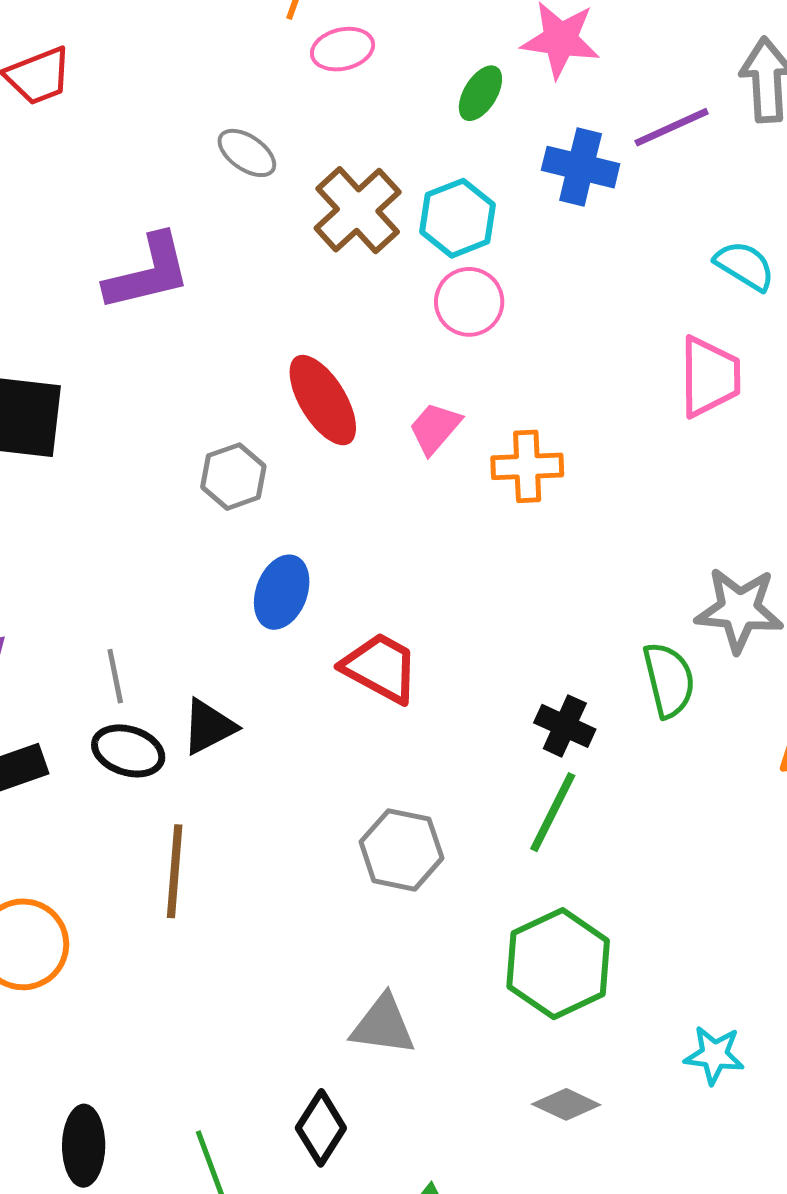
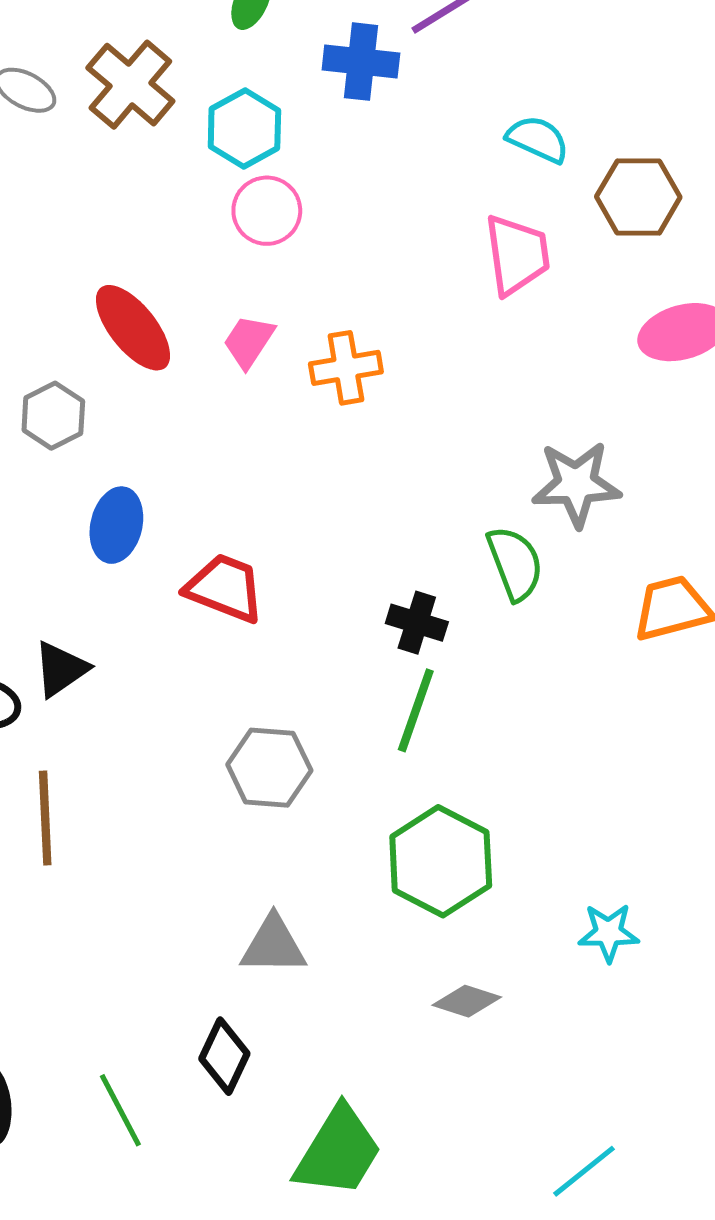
brown cross: (358, 210) -> (130, 85), moved

